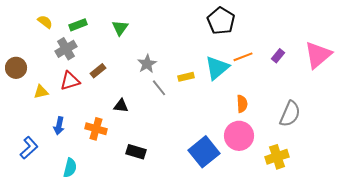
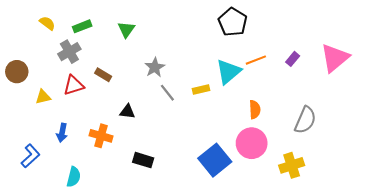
brown rectangle: (98, 71) -> (103, 75), turned 70
yellow rectangle: (186, 77) -> (201, 90), moved

